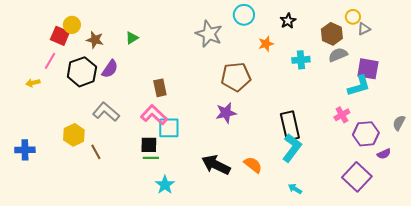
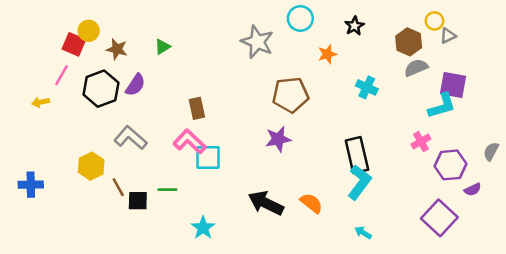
cyan cross: (301, 60) -> (367, 87), moved, turned 30
black square: (149, 145) -> (138, 201), moved
green line: (151, 158) -> (167, 190), moved

